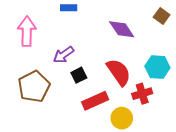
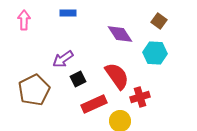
pink arrow: (27, 31) -> (24, 20), moved, size x0.7
cyan hexagon: (157, 67) -> (155, 53), moved

